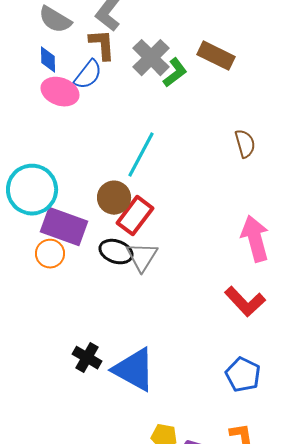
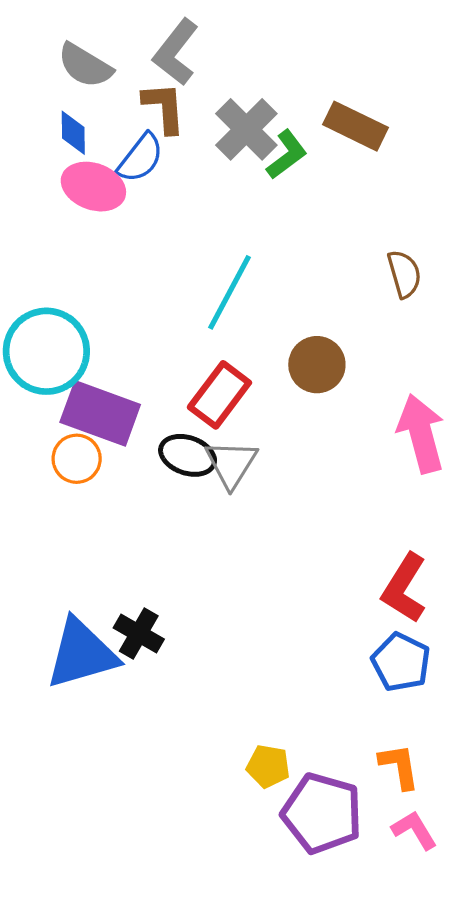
brown circle: (114, 198) -> (317, 365), moved
red L-shape: (245, 302) -> (404, 588), moved, turned 75
blue triangle: (134, 370) -> (82, 654), moved, turned -45

